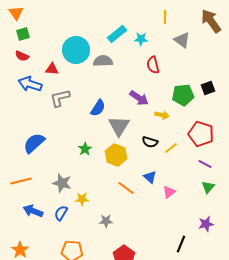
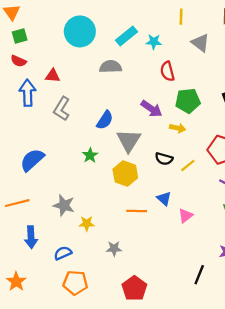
cyan circle: (76, 50) -> (80, 31), moved
blue arrow: (30, 84) -> (28, 93), turned 70
green pentagon: (183, 95) -> (188, 101), moved
gray L-shape: (60, 98) -> (62, 109), turned -45
green star: (85, 149) -> (90, 155), moved
orange line: (126, 188) -> (137, 211), turned -36
blue arrow: (33, 211) -> (31, 237), turned -114
blue semicircle: (61, 213) -> (63, 253), moved, turned 35

